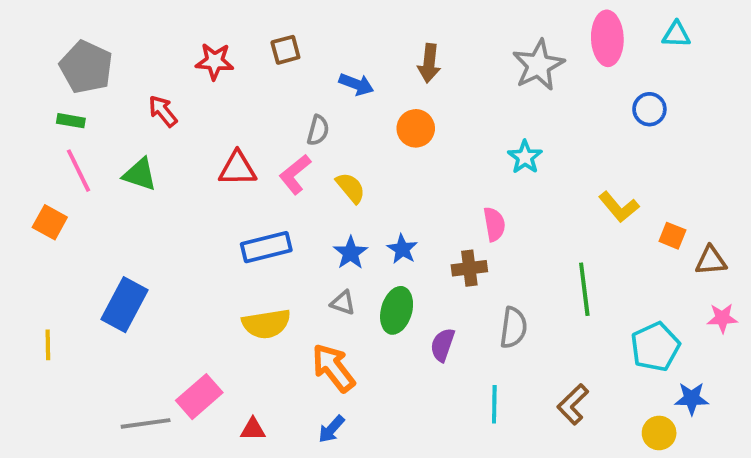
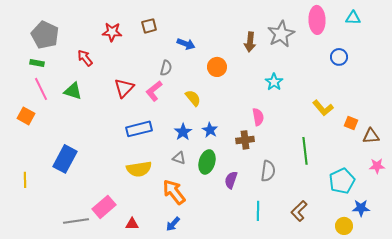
brown arrow: (429, 63) -> (250, 42), moved
red triangle: (238, 169) -> (124, 88), turned -45
yellow semicircle: (351, 188) -> (193, 98), moved

